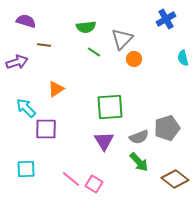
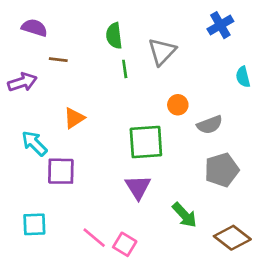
green semicircle: (86, 27) -> (114, 36), turned 90
green line: (94, 52) -> (125, 69), turned 48
orange circle: (134, 59) -> (178, 105), moved
gray semicircle: (139, 137) -> (210, 125), moved

